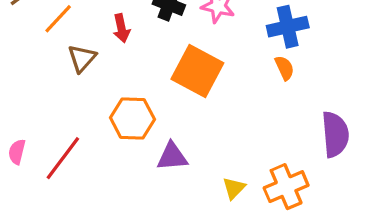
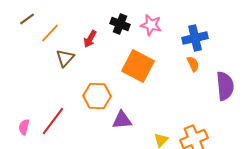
red arrow: (121, 28) -> (90, 39), turned 42
purple semicircle: (335, 134) -> (225, 86), moved
pink semicircle: (17, 152) -> (24, 127), moved

